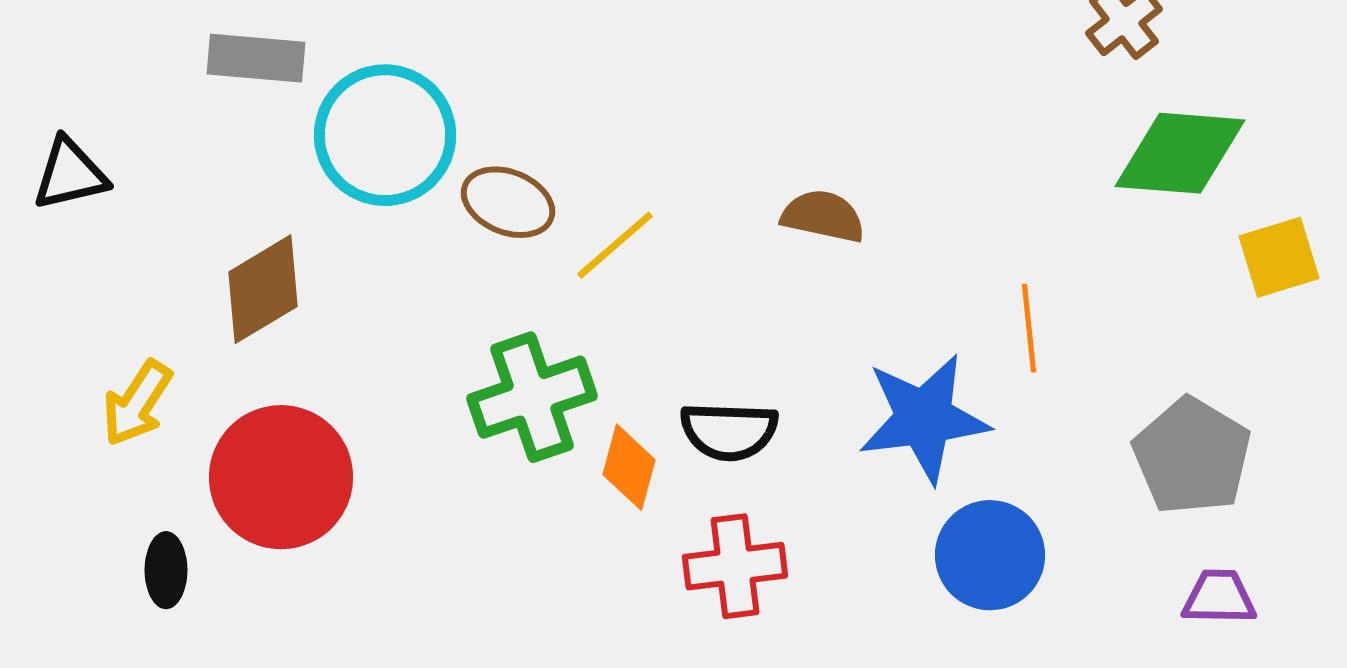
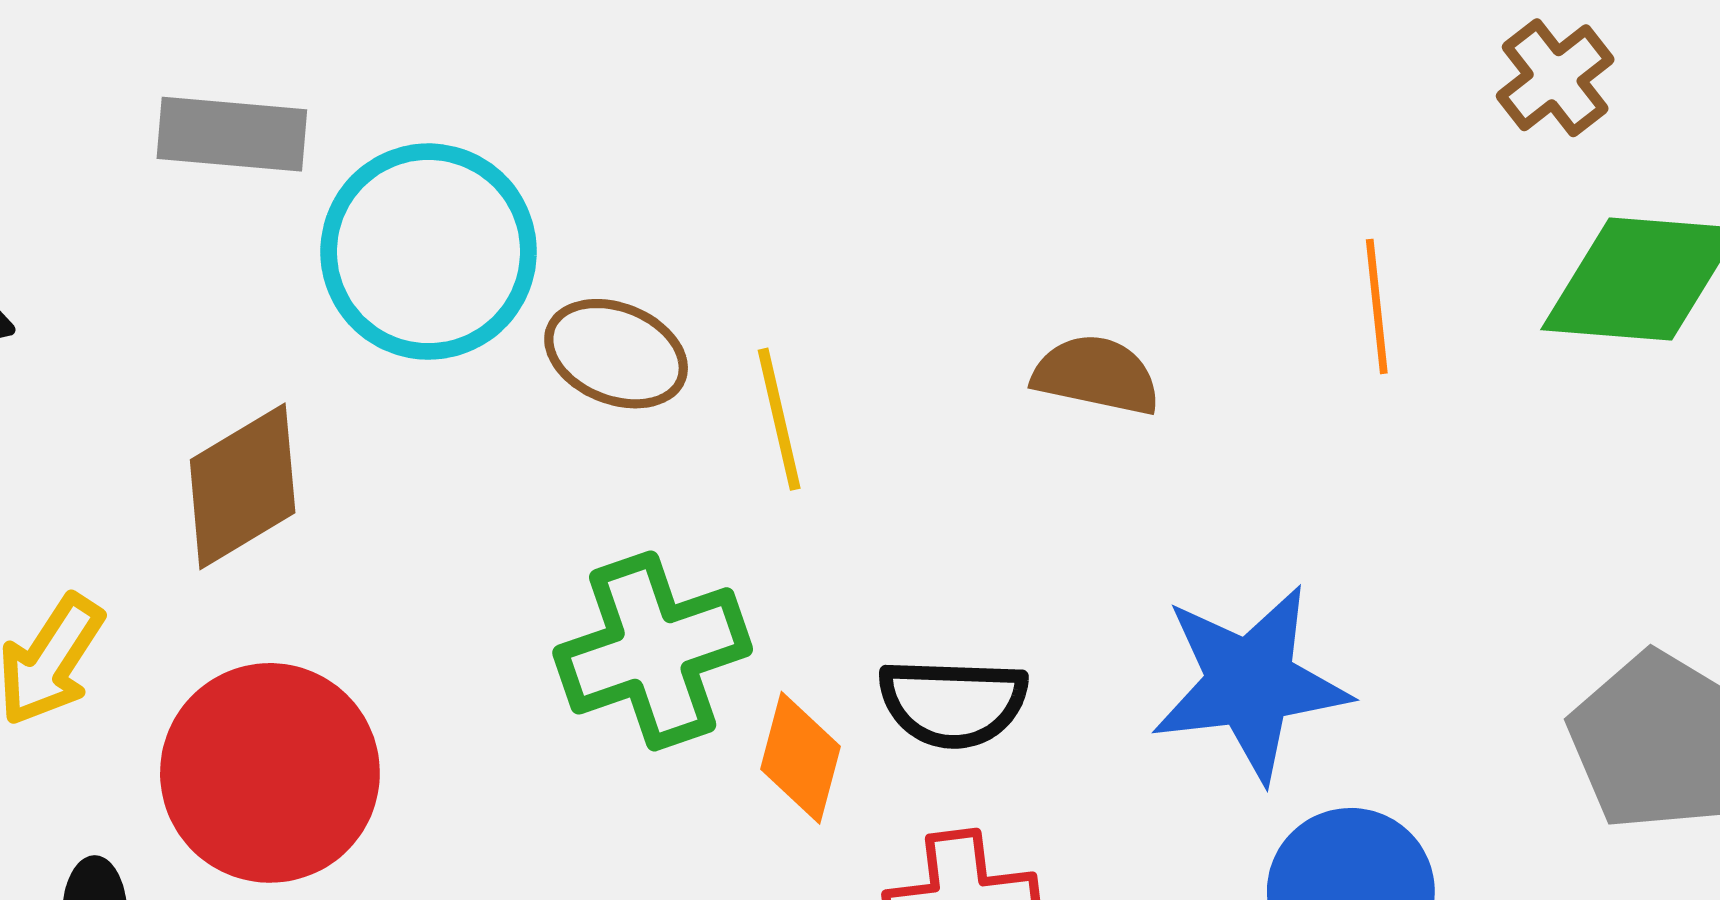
yellow line: (615, 245) -> (779, 419), turned -62
orange line: (1029, 328) -> (1377, 306), moved

